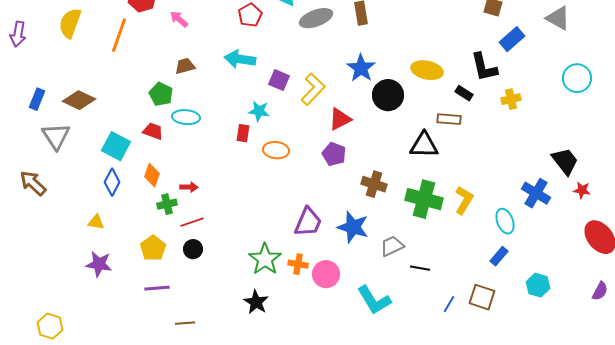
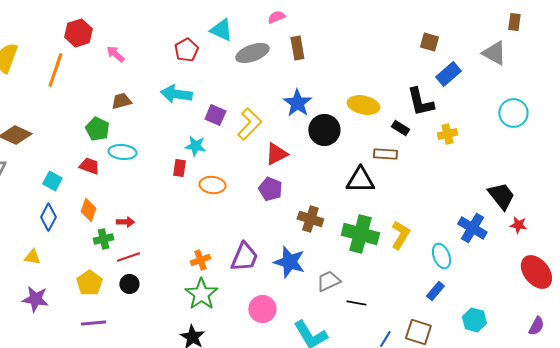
cyan square: (116, 146) -> (52, 181), size x0.7
orange cross: (298, 264) -> (200, 260), moved, turned -30

